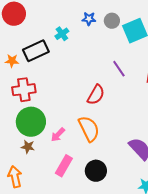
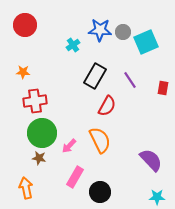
blue star: (89, 19) -> (100, 30), size x1.6
black rectangle: (36, 51) -> (95, 76), moved, turned -35
black circle: (96, 171) -> (100, 192), moved

